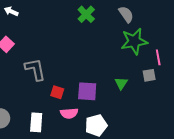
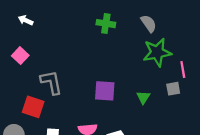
green cross: (86, 14) -> (106, 24), turned -36
purple square: (87, 91) -> (105, 91), moved
red square: (57, 92) -> (33, 107), moved, size x1.5

